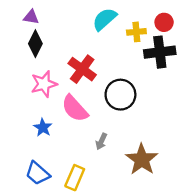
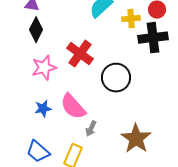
pink semicircle: (75, 108) -> (73, 107), moved
blue star: (43, 128) -> (43, 109), turned 30
gray arrow: (101, 141) -> (91, 129), moved

